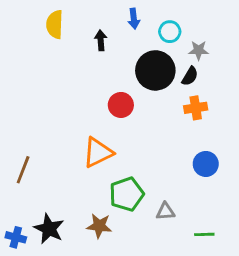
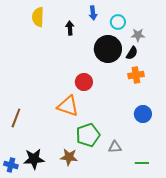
red circle: (121, 105) -> (84, 82), moved
orange triangle: (98, 152) -> (68, 106), turned 45
black star: (49, 229) -> (34, 159), turned -30

